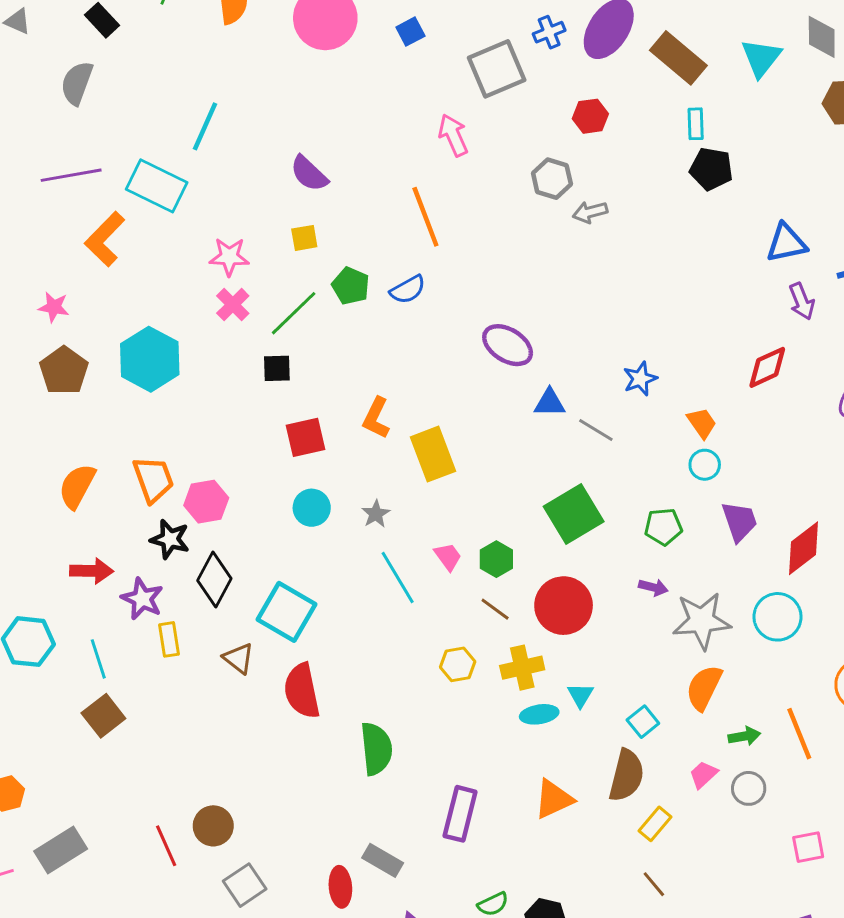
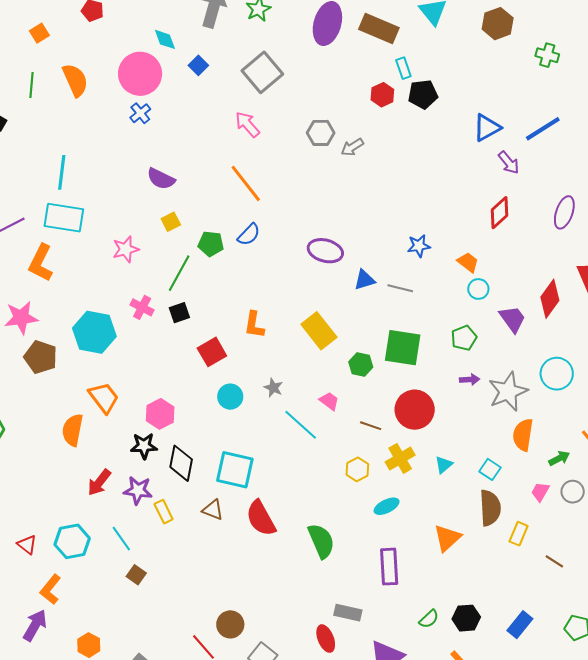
blue cross: (549, 32) -> (140, 113), moved
red hexagon: (590, 116) -> (382, 95), moved
cyan line: (205, 126) -> (62, 172), moved
pink cross: (233, 305) -> (142, 307), moved
pink star: (54, 307) -> (21, 318), size x1.6
blue star: (640, 379) -> (419, 246), turned 30
yellow rectangle: (433, 454) -> (319, 331), moved
orange trapezoid: (153, 479) -> (104, 398), moved
green square: (574, 514) -> (403, 348), turned -33
red diamond: (804, 548) -> (550, 299), moved
green hexagon: (496, 559) -> (361, 365), moved
red arrow: (92, 571) -> (99, 482), turned 144
cyan triangle: (580, 695) -> (444, 465), turned 36
cyan ellipse: (539, 714) -> (387, 506), moved
brown square: (103, 716) -> (136, 575), size x0.7
brown line: (654, 884) -> (554, 561), moved

